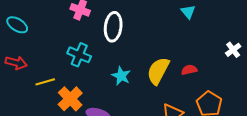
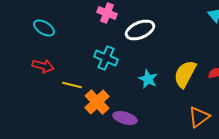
white ellipse: (113, 27) -> (140, 30), turned 60
yellow line: (45, 82) -> (72, 85), turned 30

